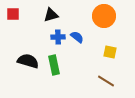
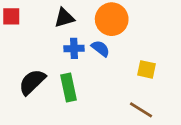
orange circle: (104, 16) -> (112, 19), moved
black semicircle: (28, 61) -> (32, 82), turned -60

